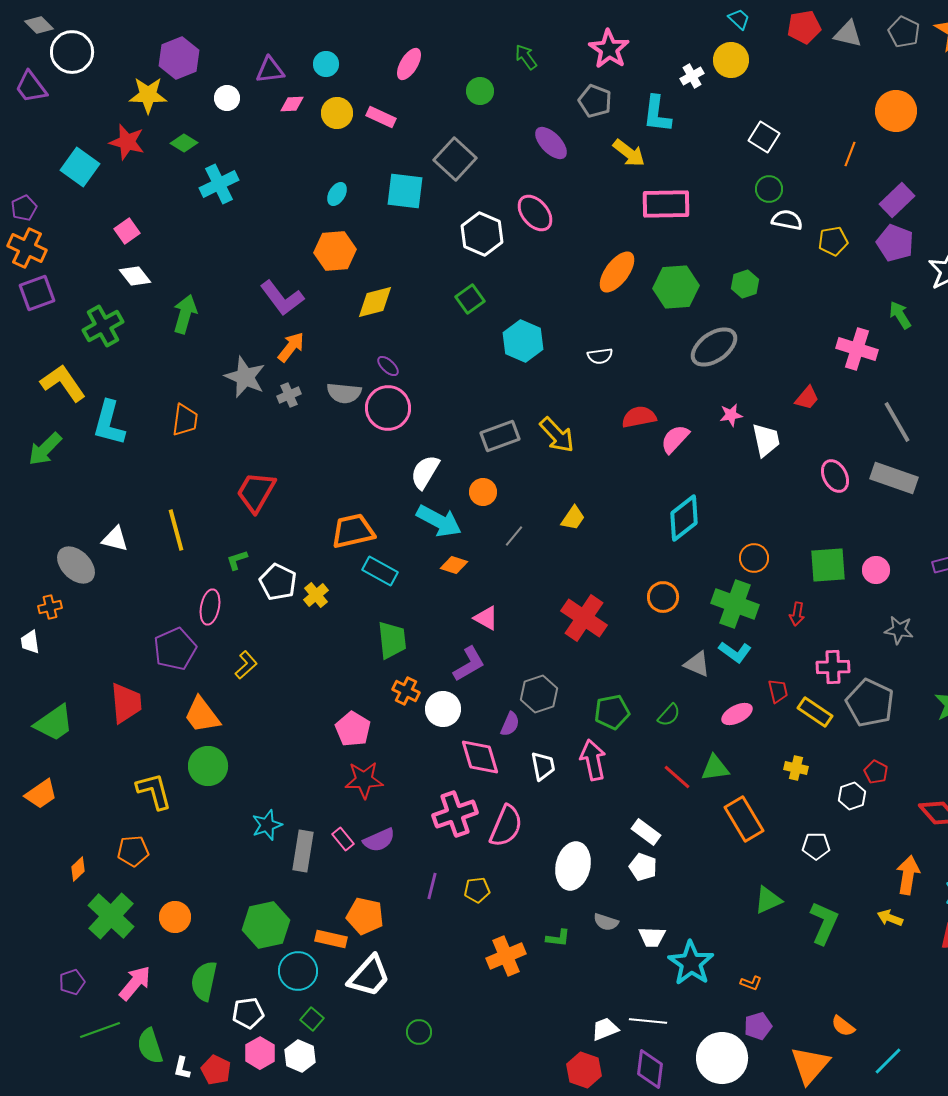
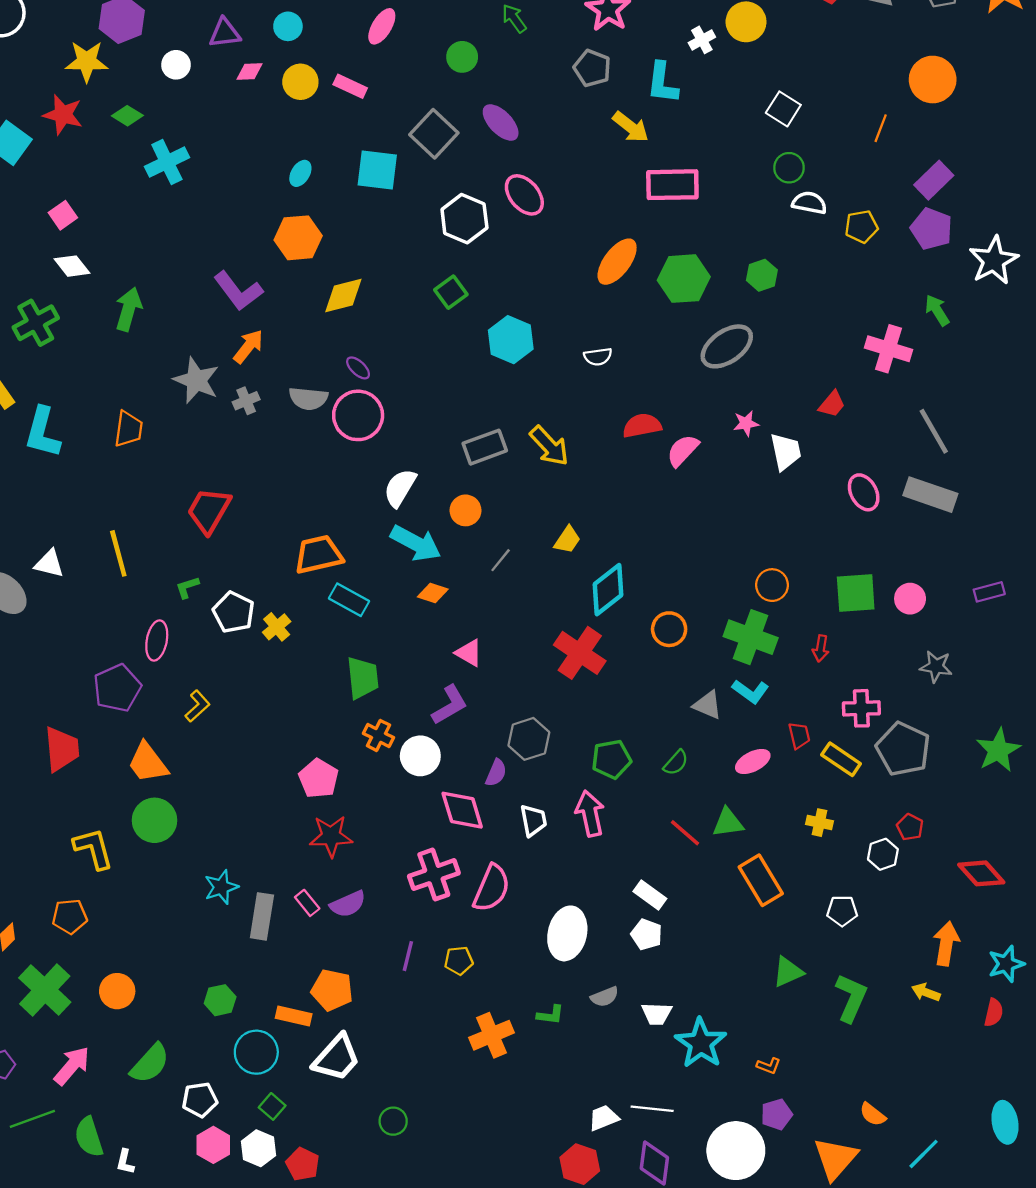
purple ellipse: (551, 143) -> (501, 122), moved
cyan diamond: (684, 518) -> (608, 590), moved
gray semicircle: (606, 922) -> (605, 997), turned -40
green hexagon: (266, 925) -> (220, 1000), size x0.6
green semicircle: (204, 981) -> (150, 1063), turned -150
red pentagon: (216, 1070) -> (303, 1164), moved

